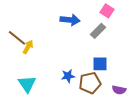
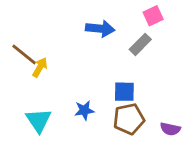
pink square: (107, 11) -> (153, 16), turned 32
blue square: (100, 64) -> (124, 92), moved
blue star: (68, 76) -> (84, 110), moved

